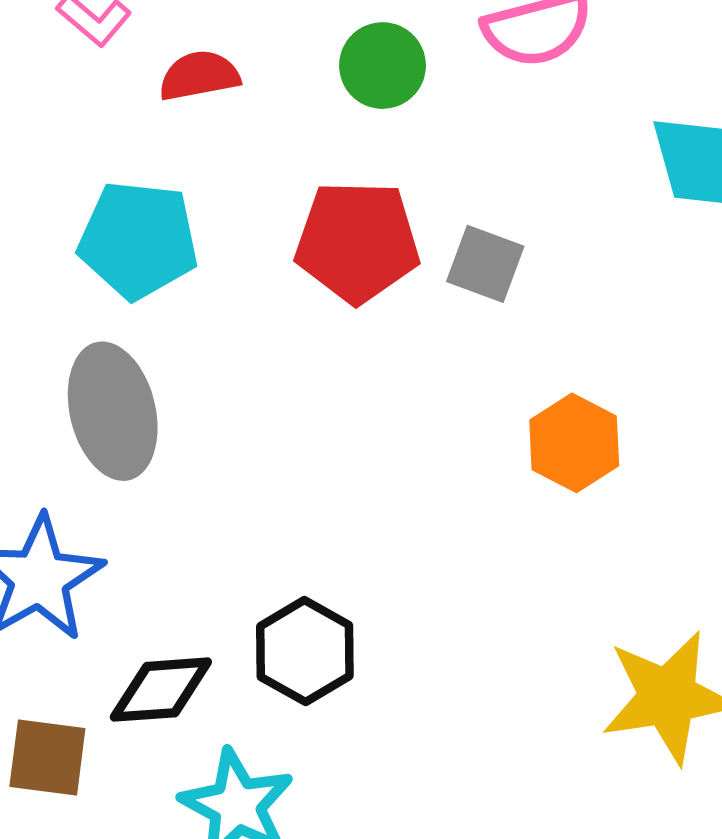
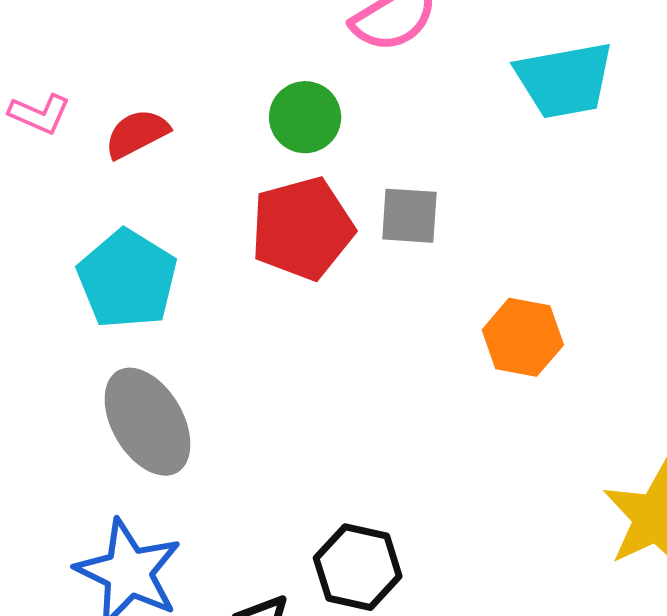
green circle: (383, 66) -> (305, 117), moved
cyan pentagon: (138, 240) -> (127, 279), turned -30

